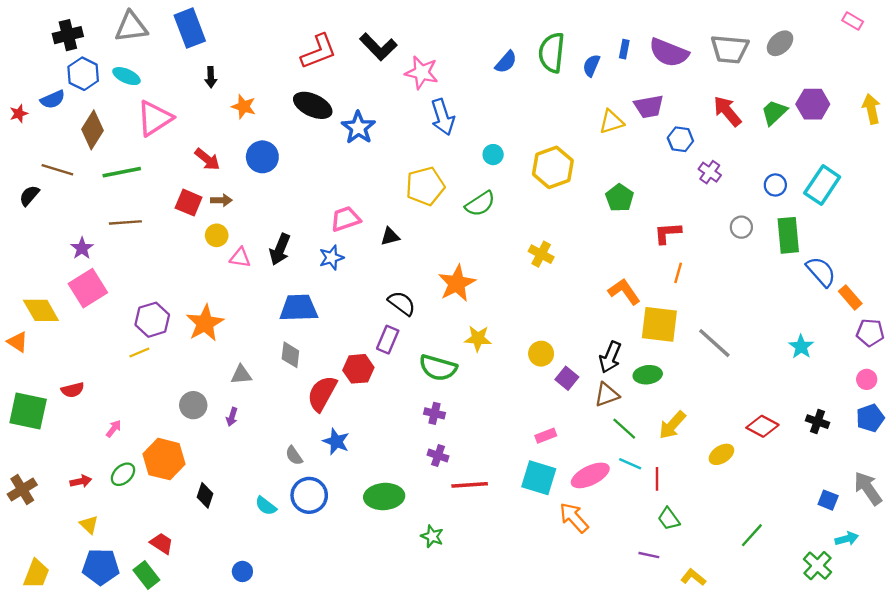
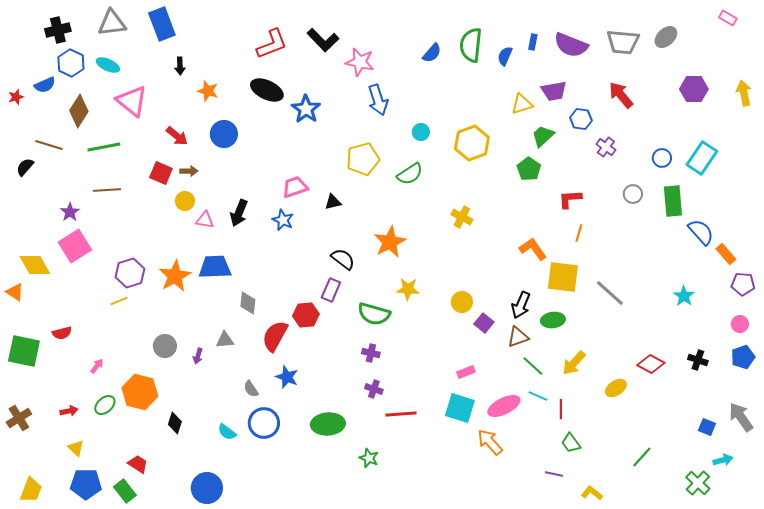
green trapezoid: (774, 112) -> (543, 136), moved
pink triangle: (155, 118) -> (132, 101), turned -48
blue star: (331, 258) -> (283, 220), turned -30
blue trapezoid: (299, 308) -> (215, 267), moved
gray triangle: (241, 375) -> (225, 340), moved
blue circle: (242, 571) -> (207, 488), size x1.8

